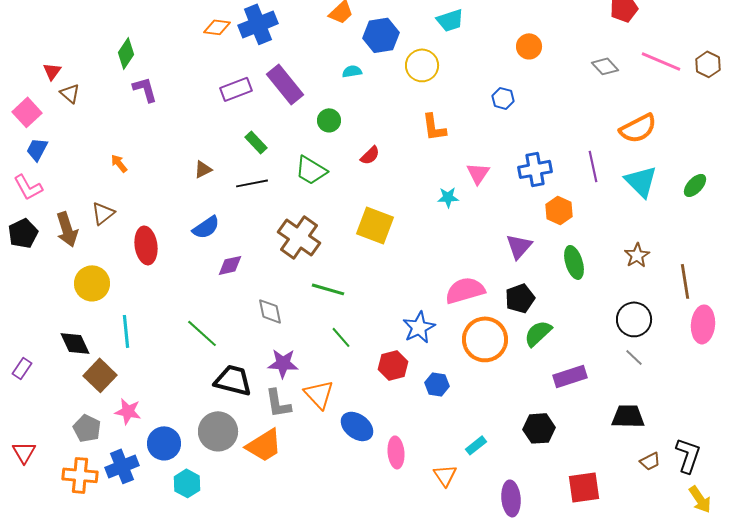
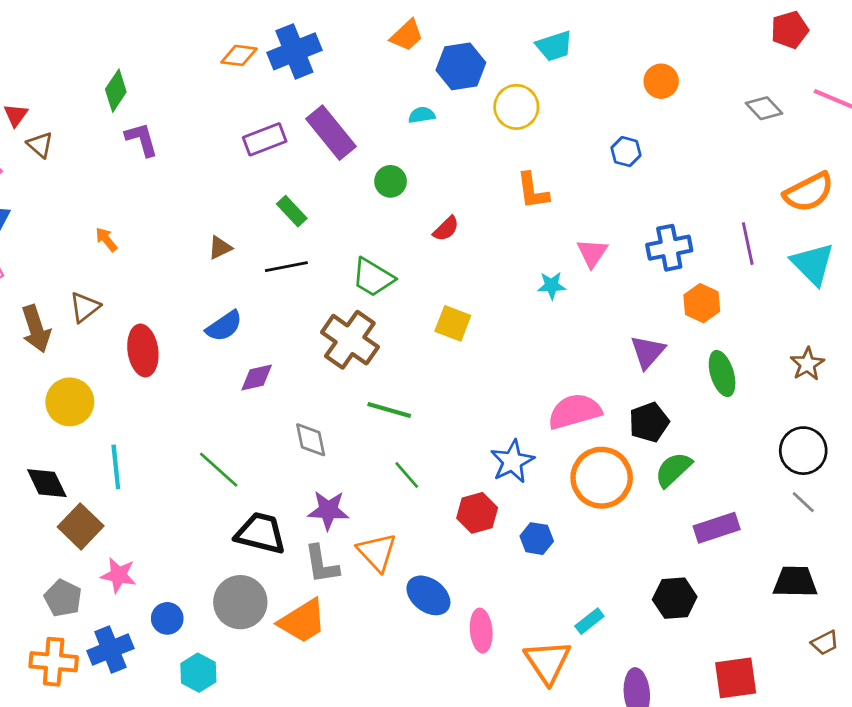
green trapezoid: (311, 170) -> (373, 277), moved
yellow square: (375, 225) -> (453, 323), size x0.7
blue circle: (164, 443) -> (167, 618), size x0.7
orange triangle: (445, 475) -> (547, 662), size x1.5

